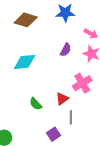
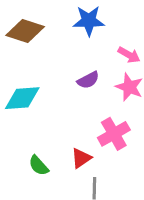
purple semicircle: (66, 50) -> (88, 80), turned 32

